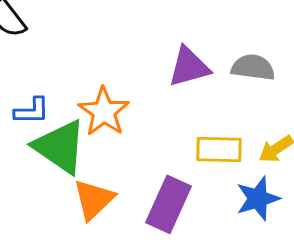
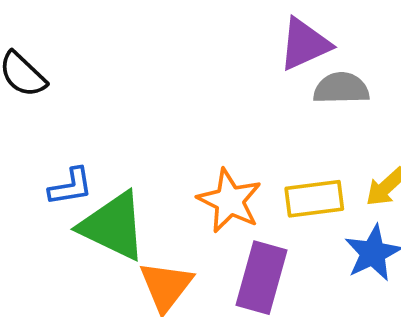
purple triangle: (189, 67) -> (305, 44), moved
orange star: (104, 112) -> (230, 201), moved

